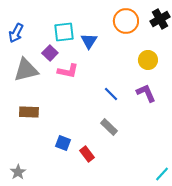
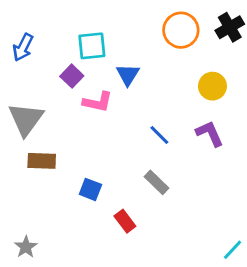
blue triangle: (89, 41) -> (128, 75), moved
gray triangle: (26, 70) -> (26, 119), moved, turned -40
blue square: (63, 143) -> (90, 189), moved

